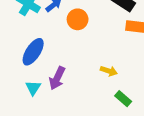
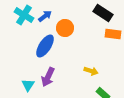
blue ellipse: (33, 52) -> (45, 46), moved

